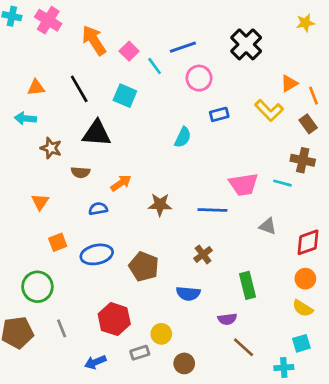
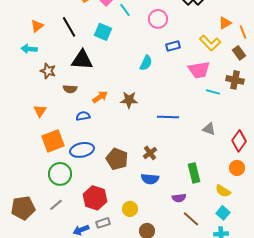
orange triangle: (36, 88) -> (37, 26), turned -32
cyan line: (282, 183) -> (213, 92), moved
pink trapezoid: (243, 184) -> (199, 70), moved
brown star: (160, 205) -> (129, 100), moved
orange square: (58, 242) -> (53, 141), size x1.6
red diamond: (308, 242) -> (239, 141), turned -35
brown cross: (203, 254) -> (150, 153), moved
green circle: (37, 287) -> (60, 174), moved
yellow semicircle: (303, 308) -> (223, 191), moved
gray line: (62, 328) -> (56, 205), turned 72
cyan square: (301, 343) -> (223, 213), moved, turned -32
gray rectangle: (140, 353) -> (103, 223), moved

